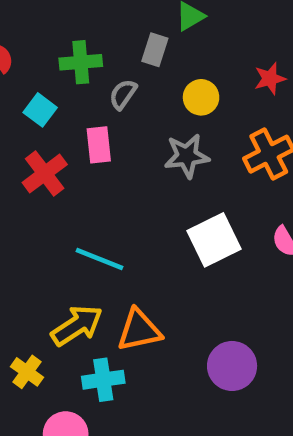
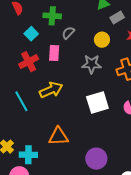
gray rectangle: (155, 50) -> (117, 17), moved, turned 32
cyan line: (99, 259) -> (21, 101), moved, turned 30
yellow arrow: (77, 325) -> (51, 90), moved
cyan cross: (103, 380) -> (28, 155), moved

